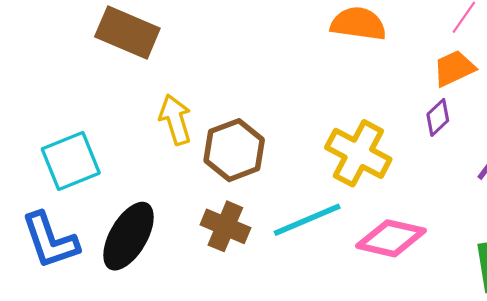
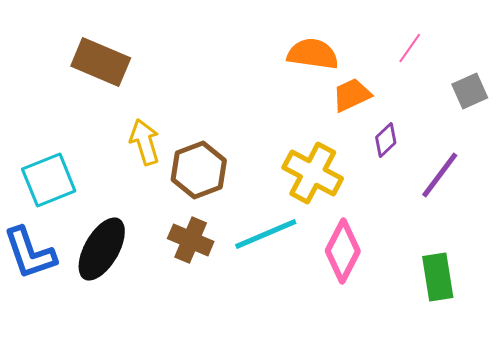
orange trapezoid: (454, 68) -> (352, 95), moved
pink diamond: (391, 238) -> (343, 251), turned -76

